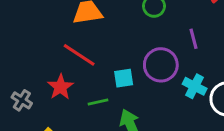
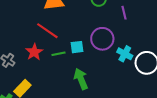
purple line: (194, 39) -> (124, 13), moved
green line: (98, 102) -> (59, 54), moved

